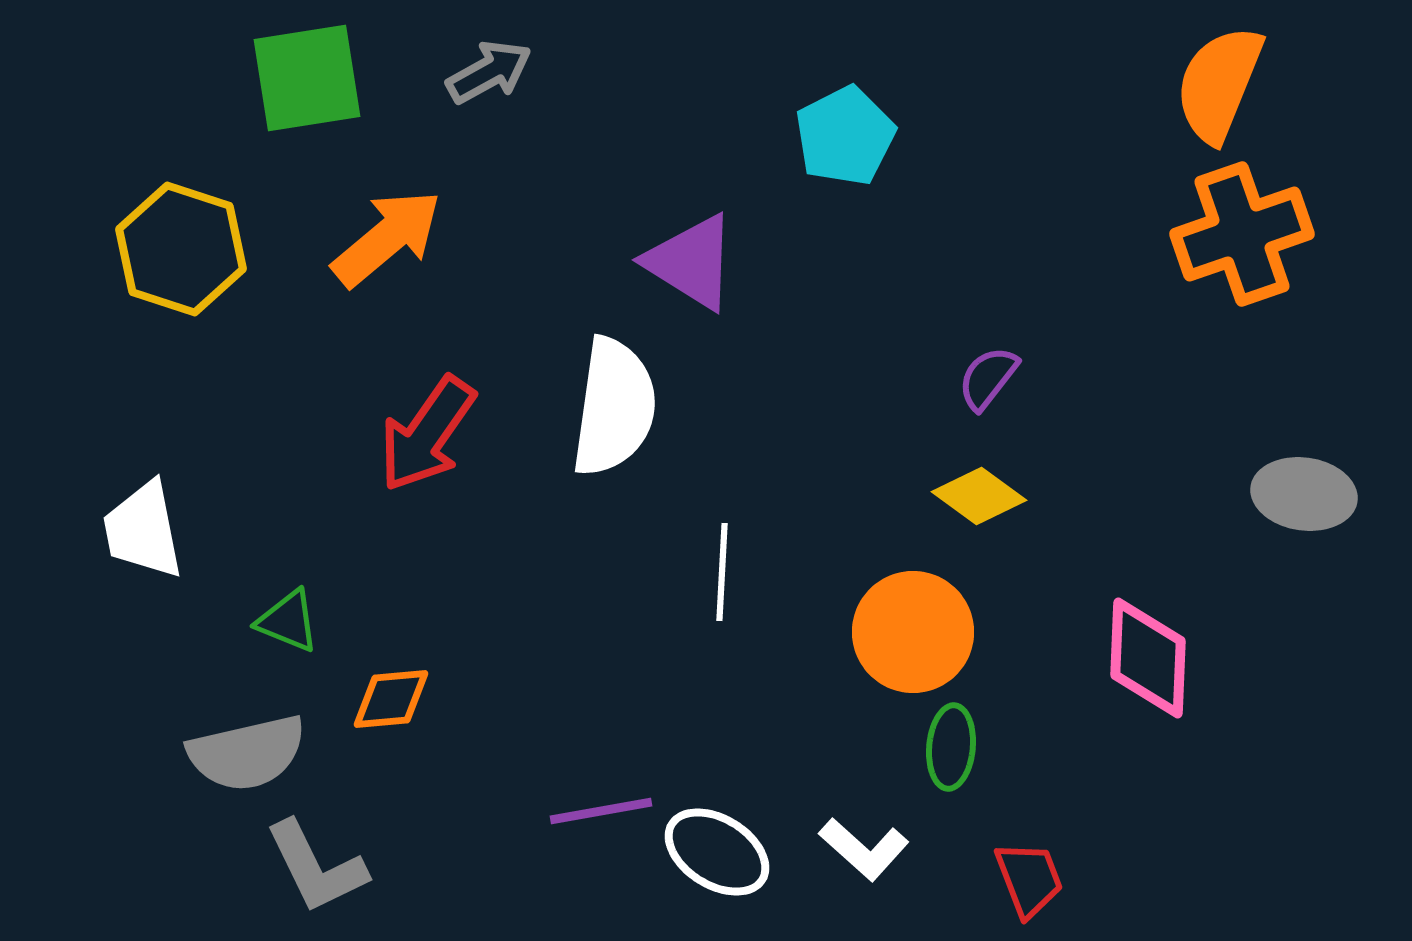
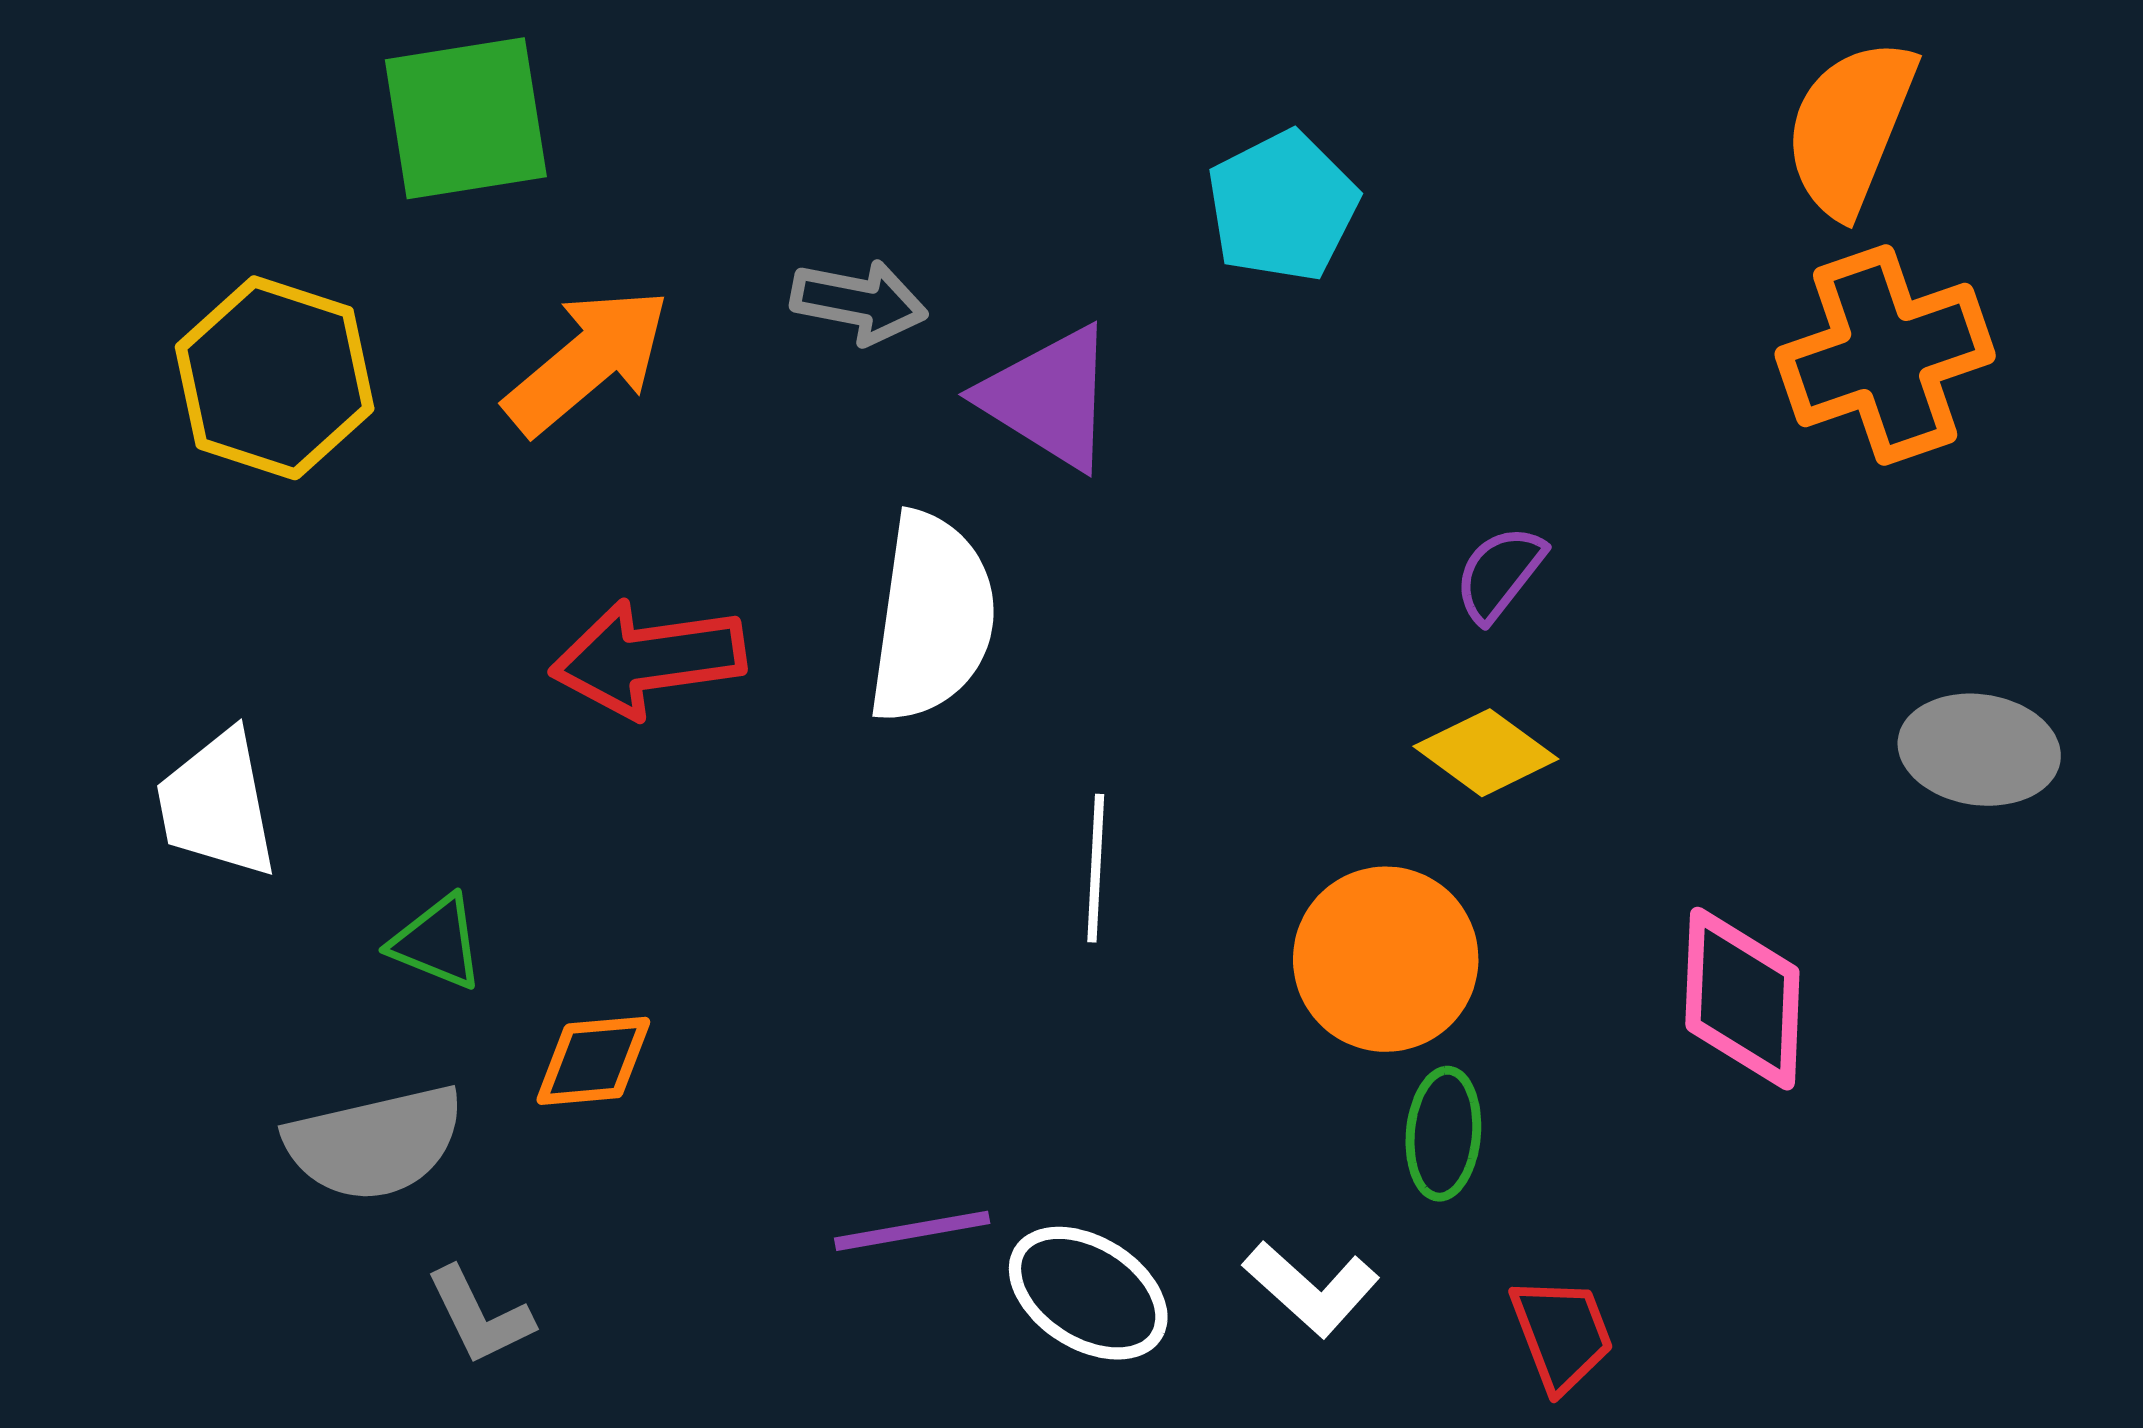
gray arrow: (489, 72) -> (859, 302), moved, turned 40
red arrow: (427, 434) -> (648, 659), turned 47
gray L-shape: (316, 867) -> (480, 1316), size x0.7

